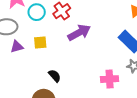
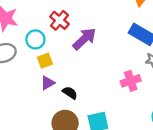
cyan circle: (37, 12) -> (35, 39), moved
purple triangle: (17, 47) -> (48, 83), moved

